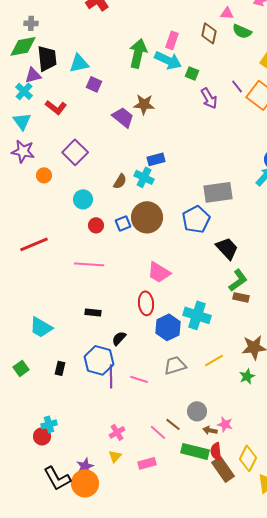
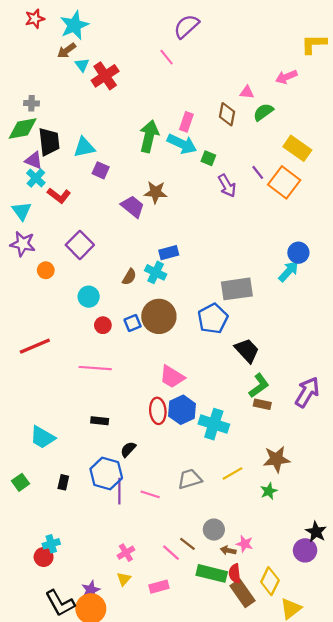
green semicircle: (242, 31) -> (263, 112), turned 120
purple triangle: (33, 75) -> (34, 160), turned 36
cyan cross: (24, 91) -> (36, 178), moved
blue hexagon: (168, 327) -> (182, 410), moved

